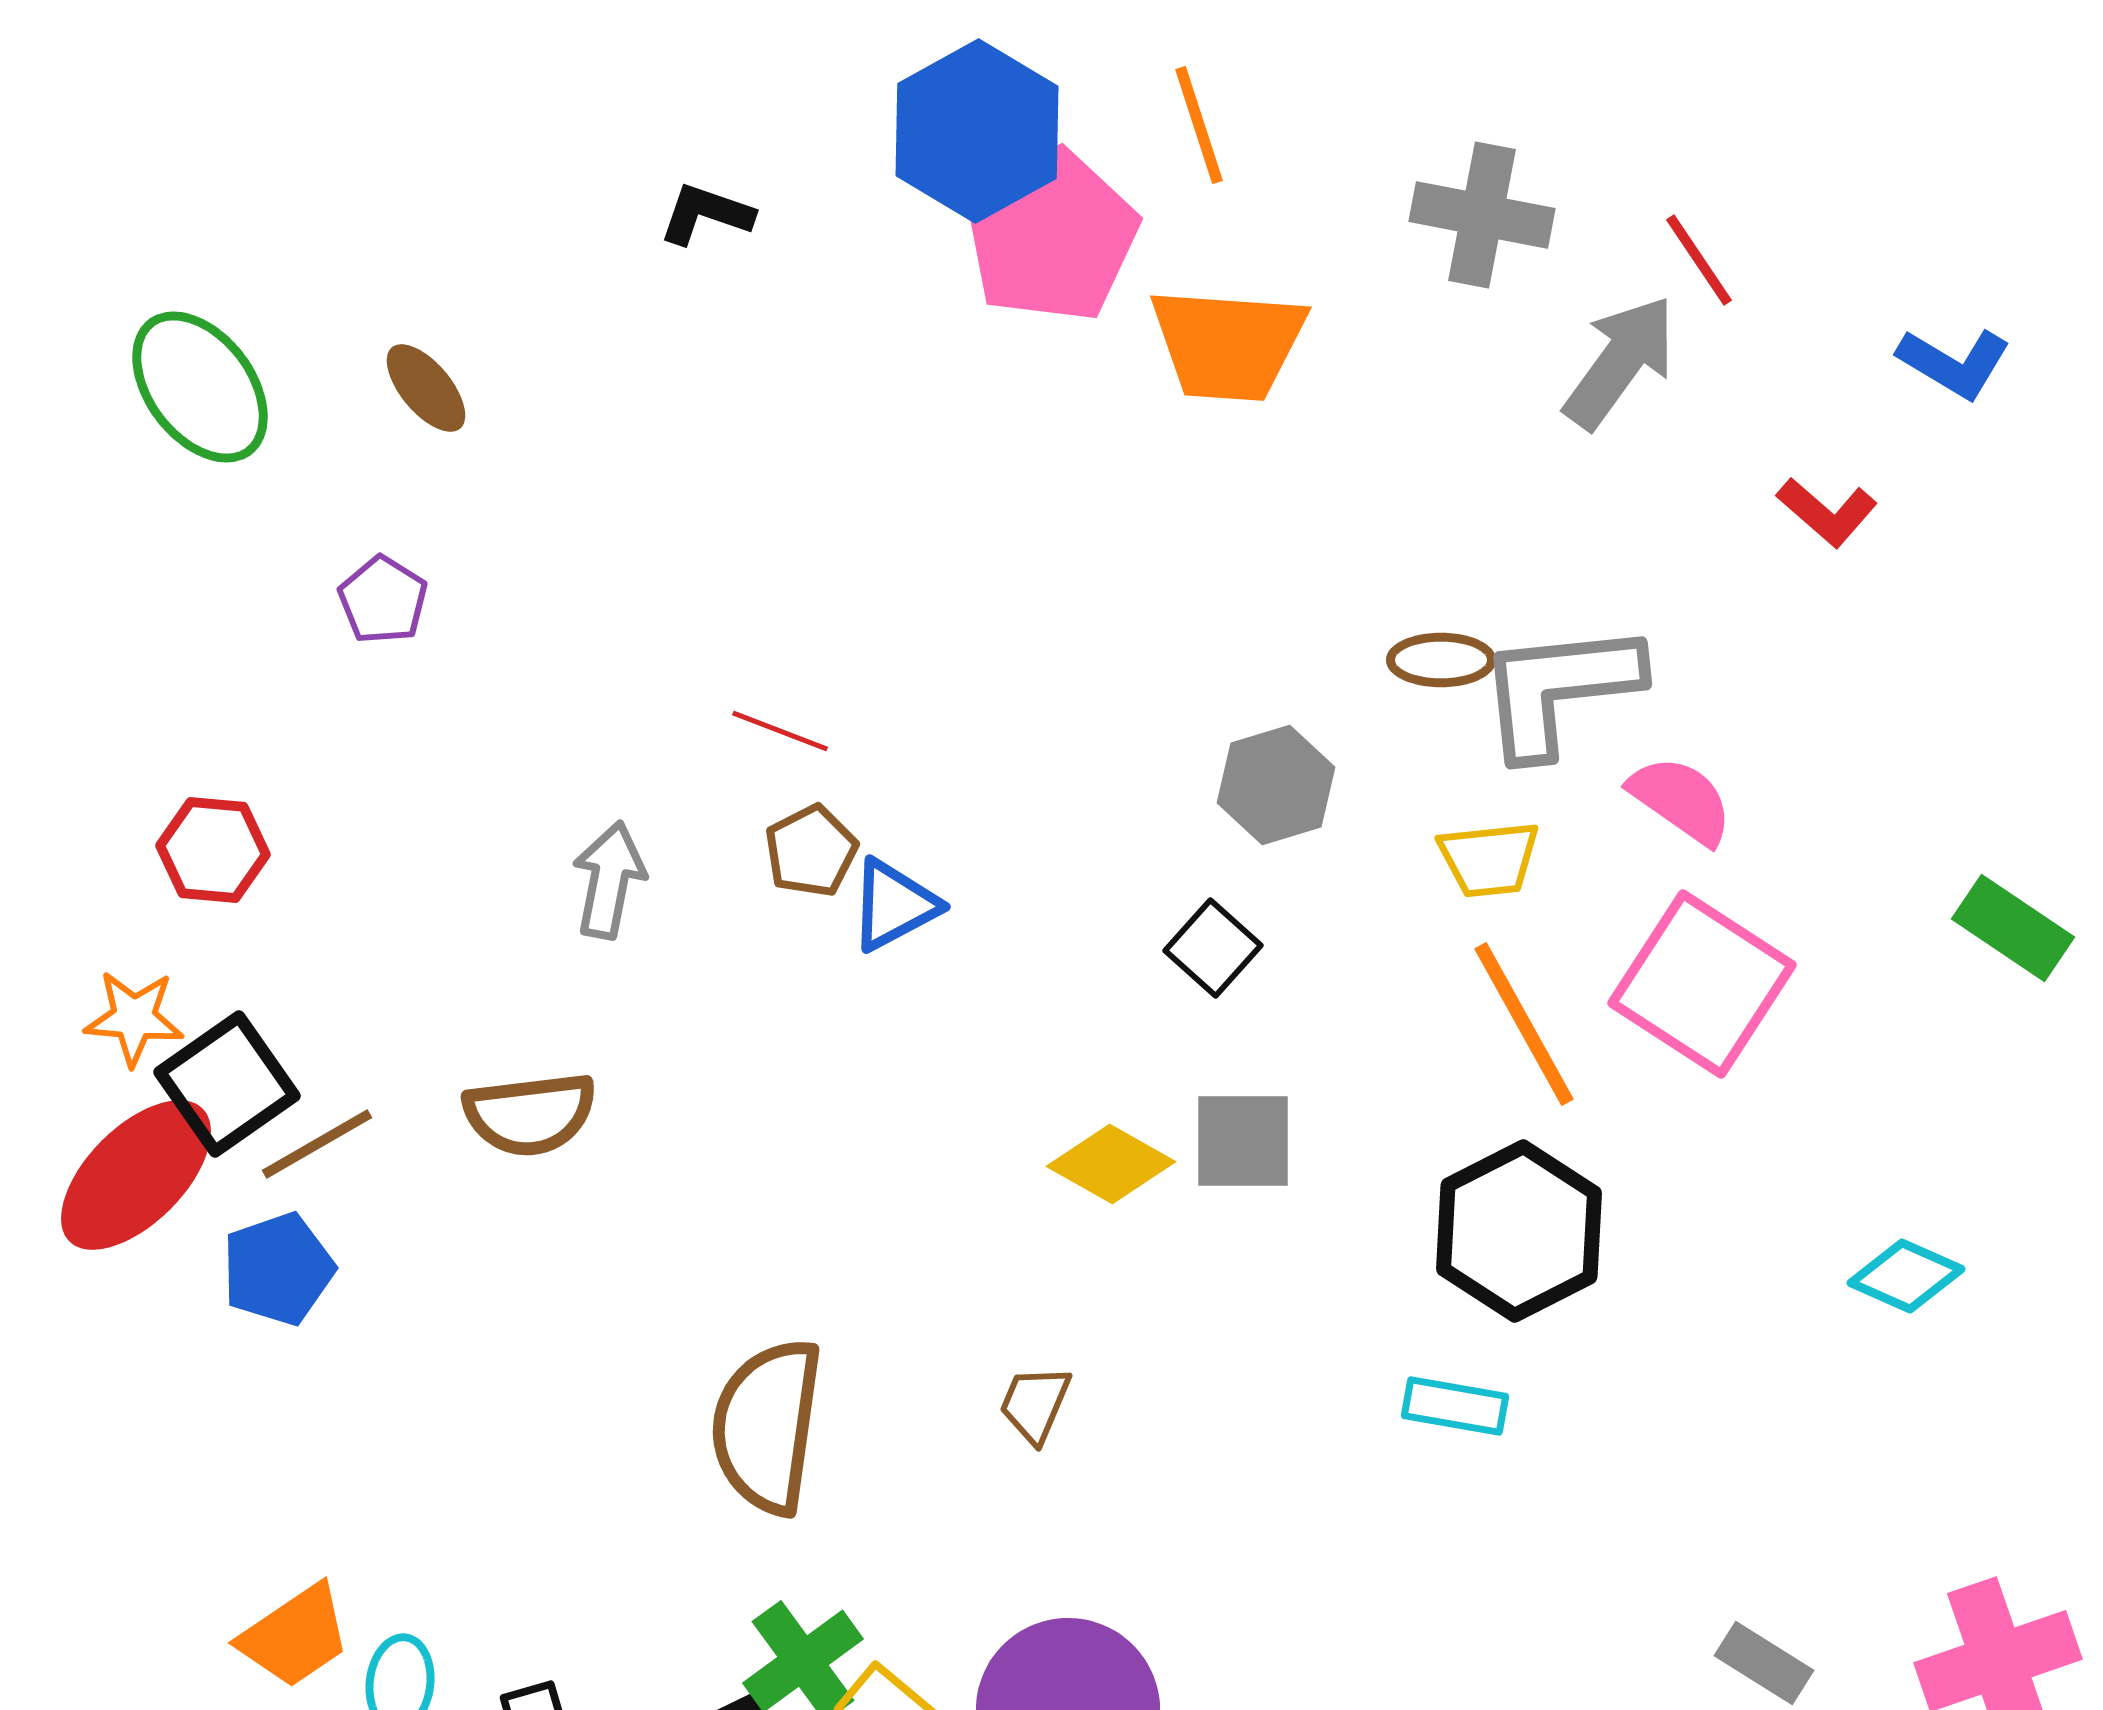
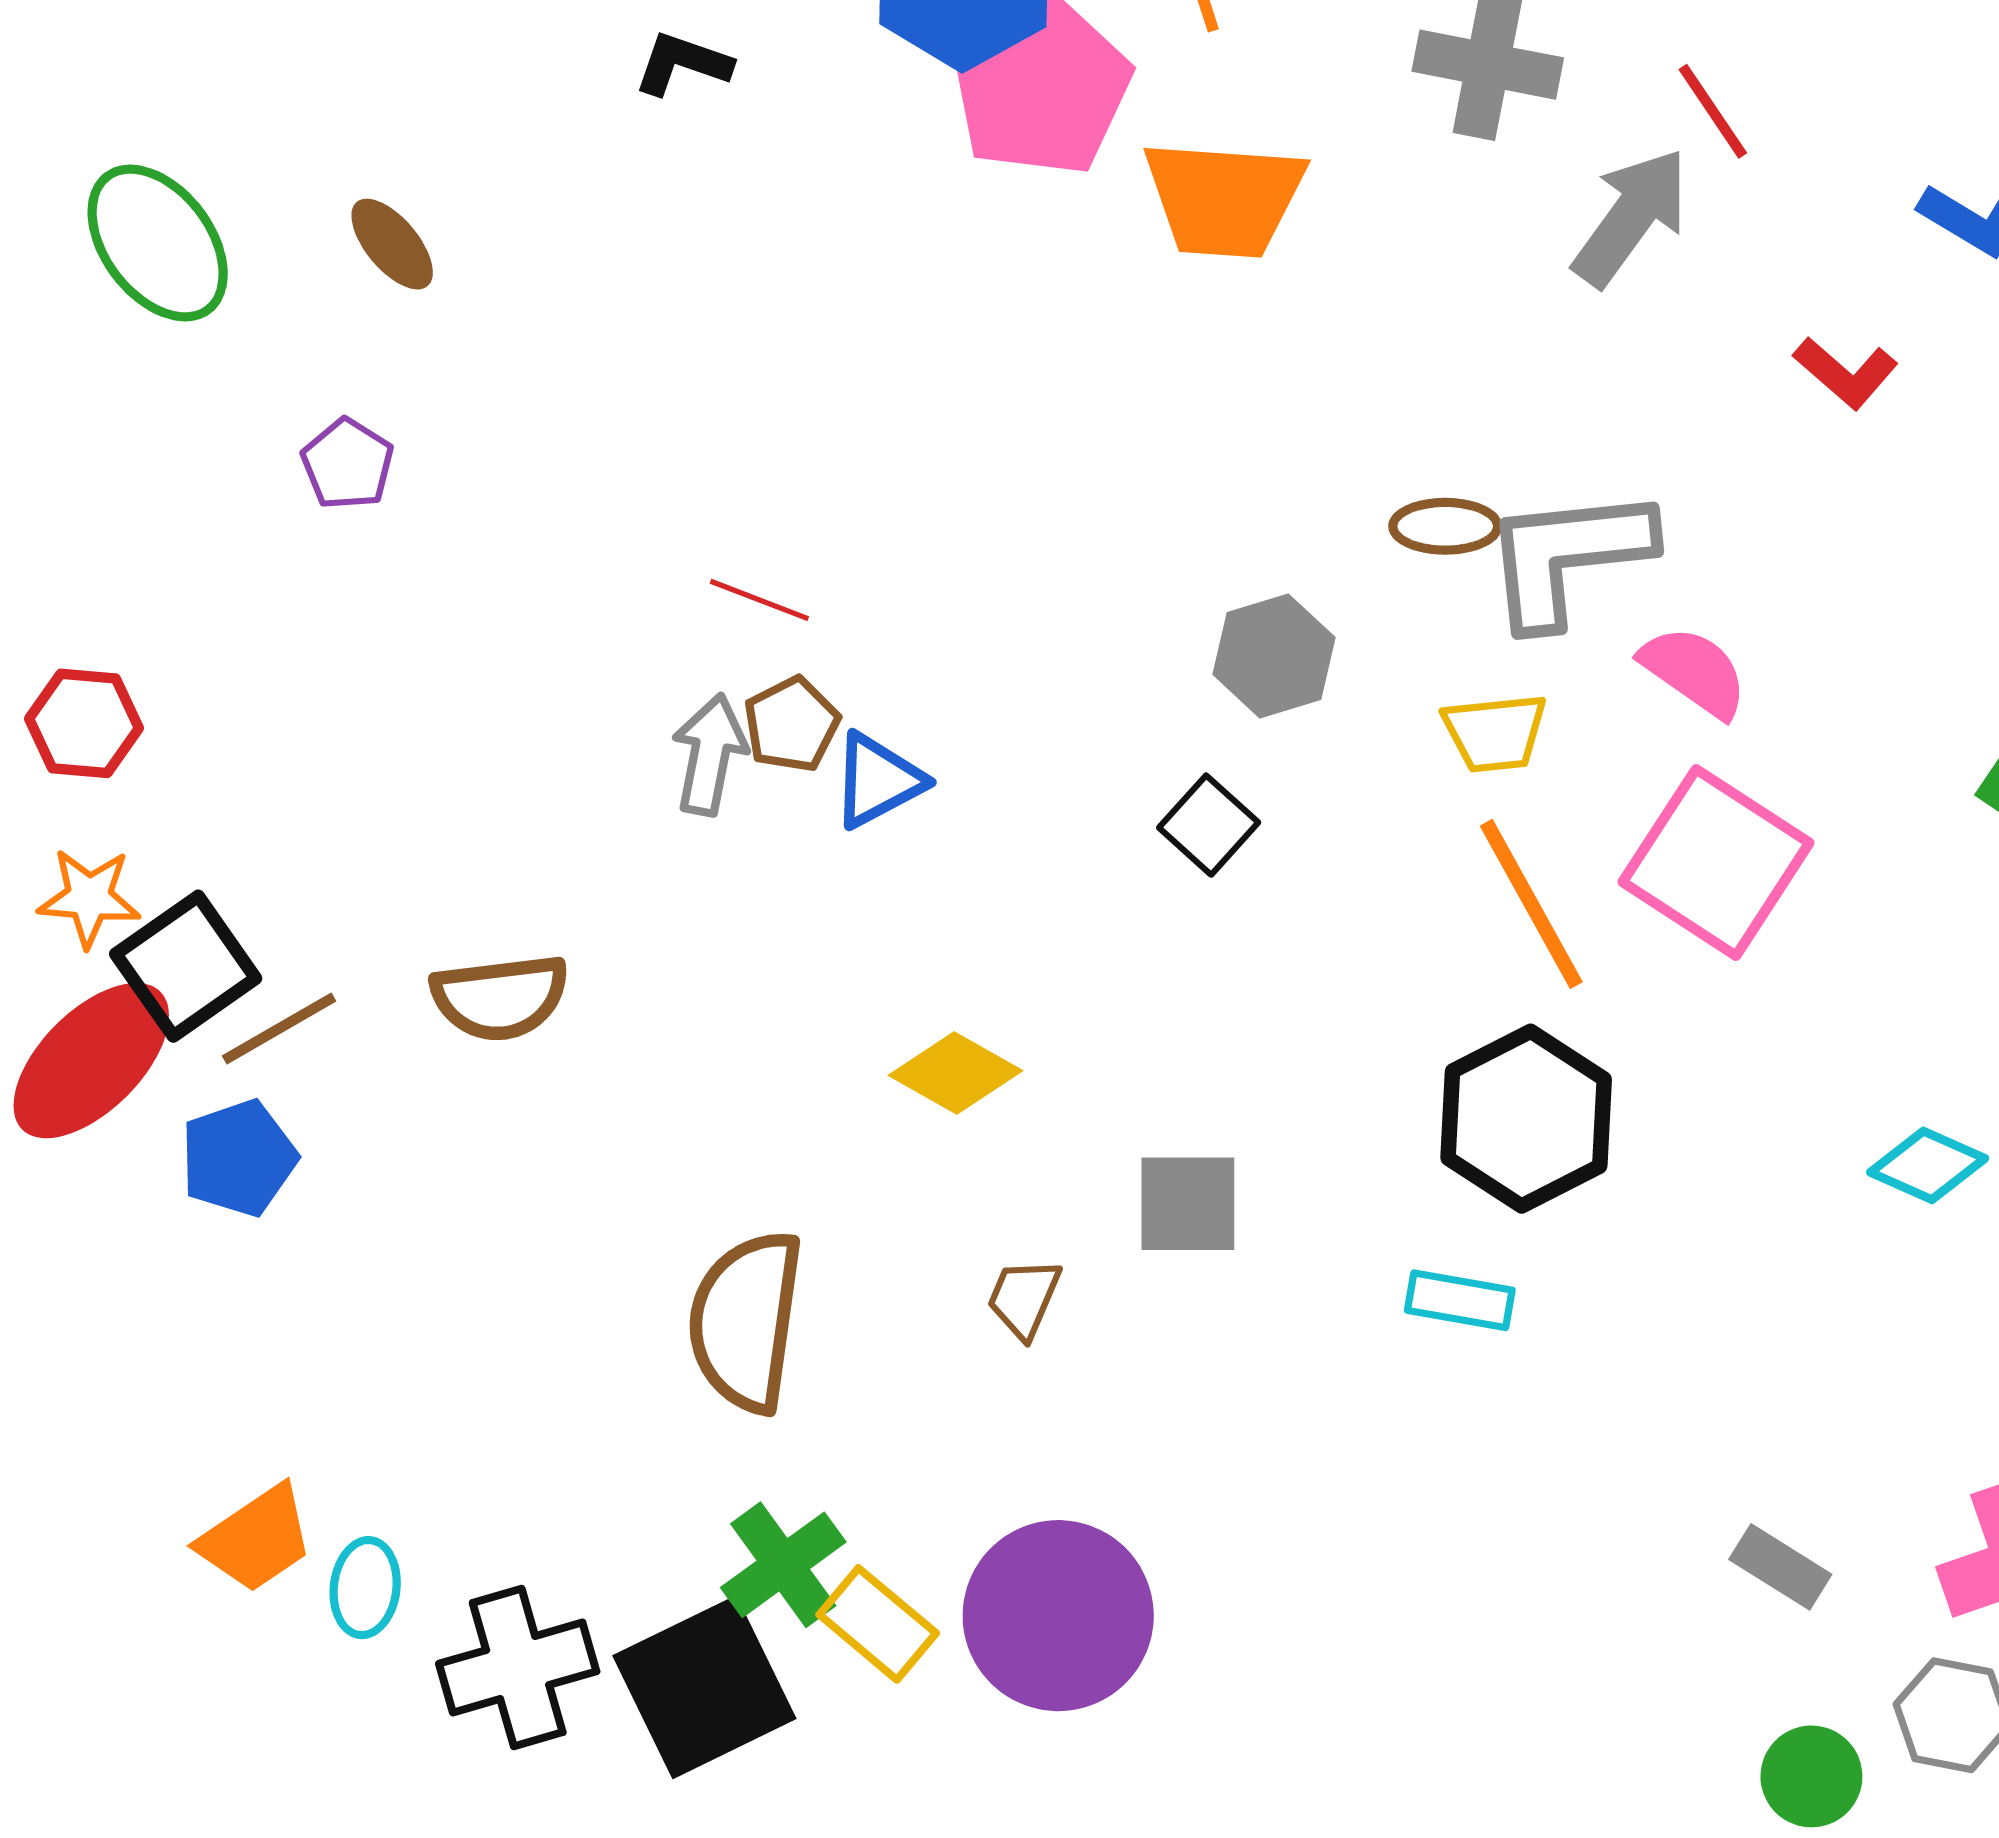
red hexagon: (213, 850) -> (84, 723), moved
gray arrow: (609, 880) -> (710, 755), moved
gray square: (1243, 1141) -> (1188, 1204), moved
yellow diamond: (1111, 1164) -> (955, 1073), moved

